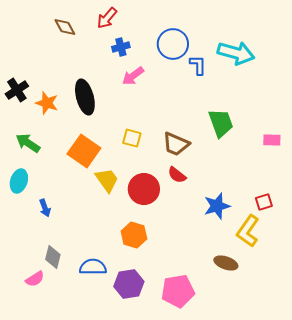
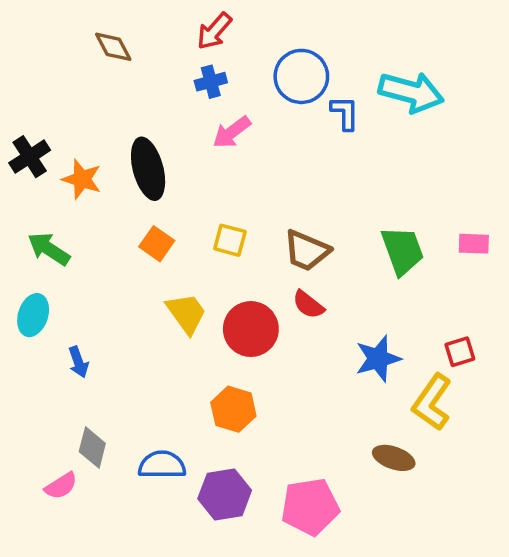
red arrow: (107, 18) -> (214, 31), moved
green trapezoid: (221, 123) -> (402, 251), moved
orange square: (84, 151) -> (157, 244), moved, size x0.6

